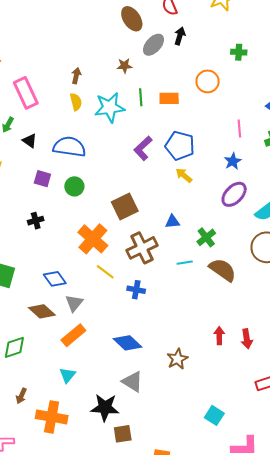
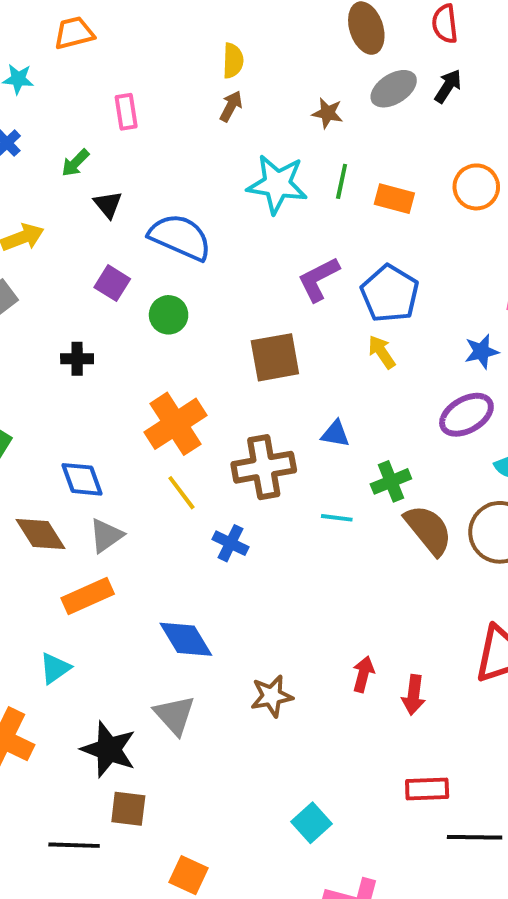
pink rectangle: (26, 93) -> (126, 112), size x0.6
yellow semicircle: (76, 102) -> (233, 61), moved
brown square: (125, 206) -> (275, 357), moved
brown semicircle: (223, 270) -> (428, 530), moved

